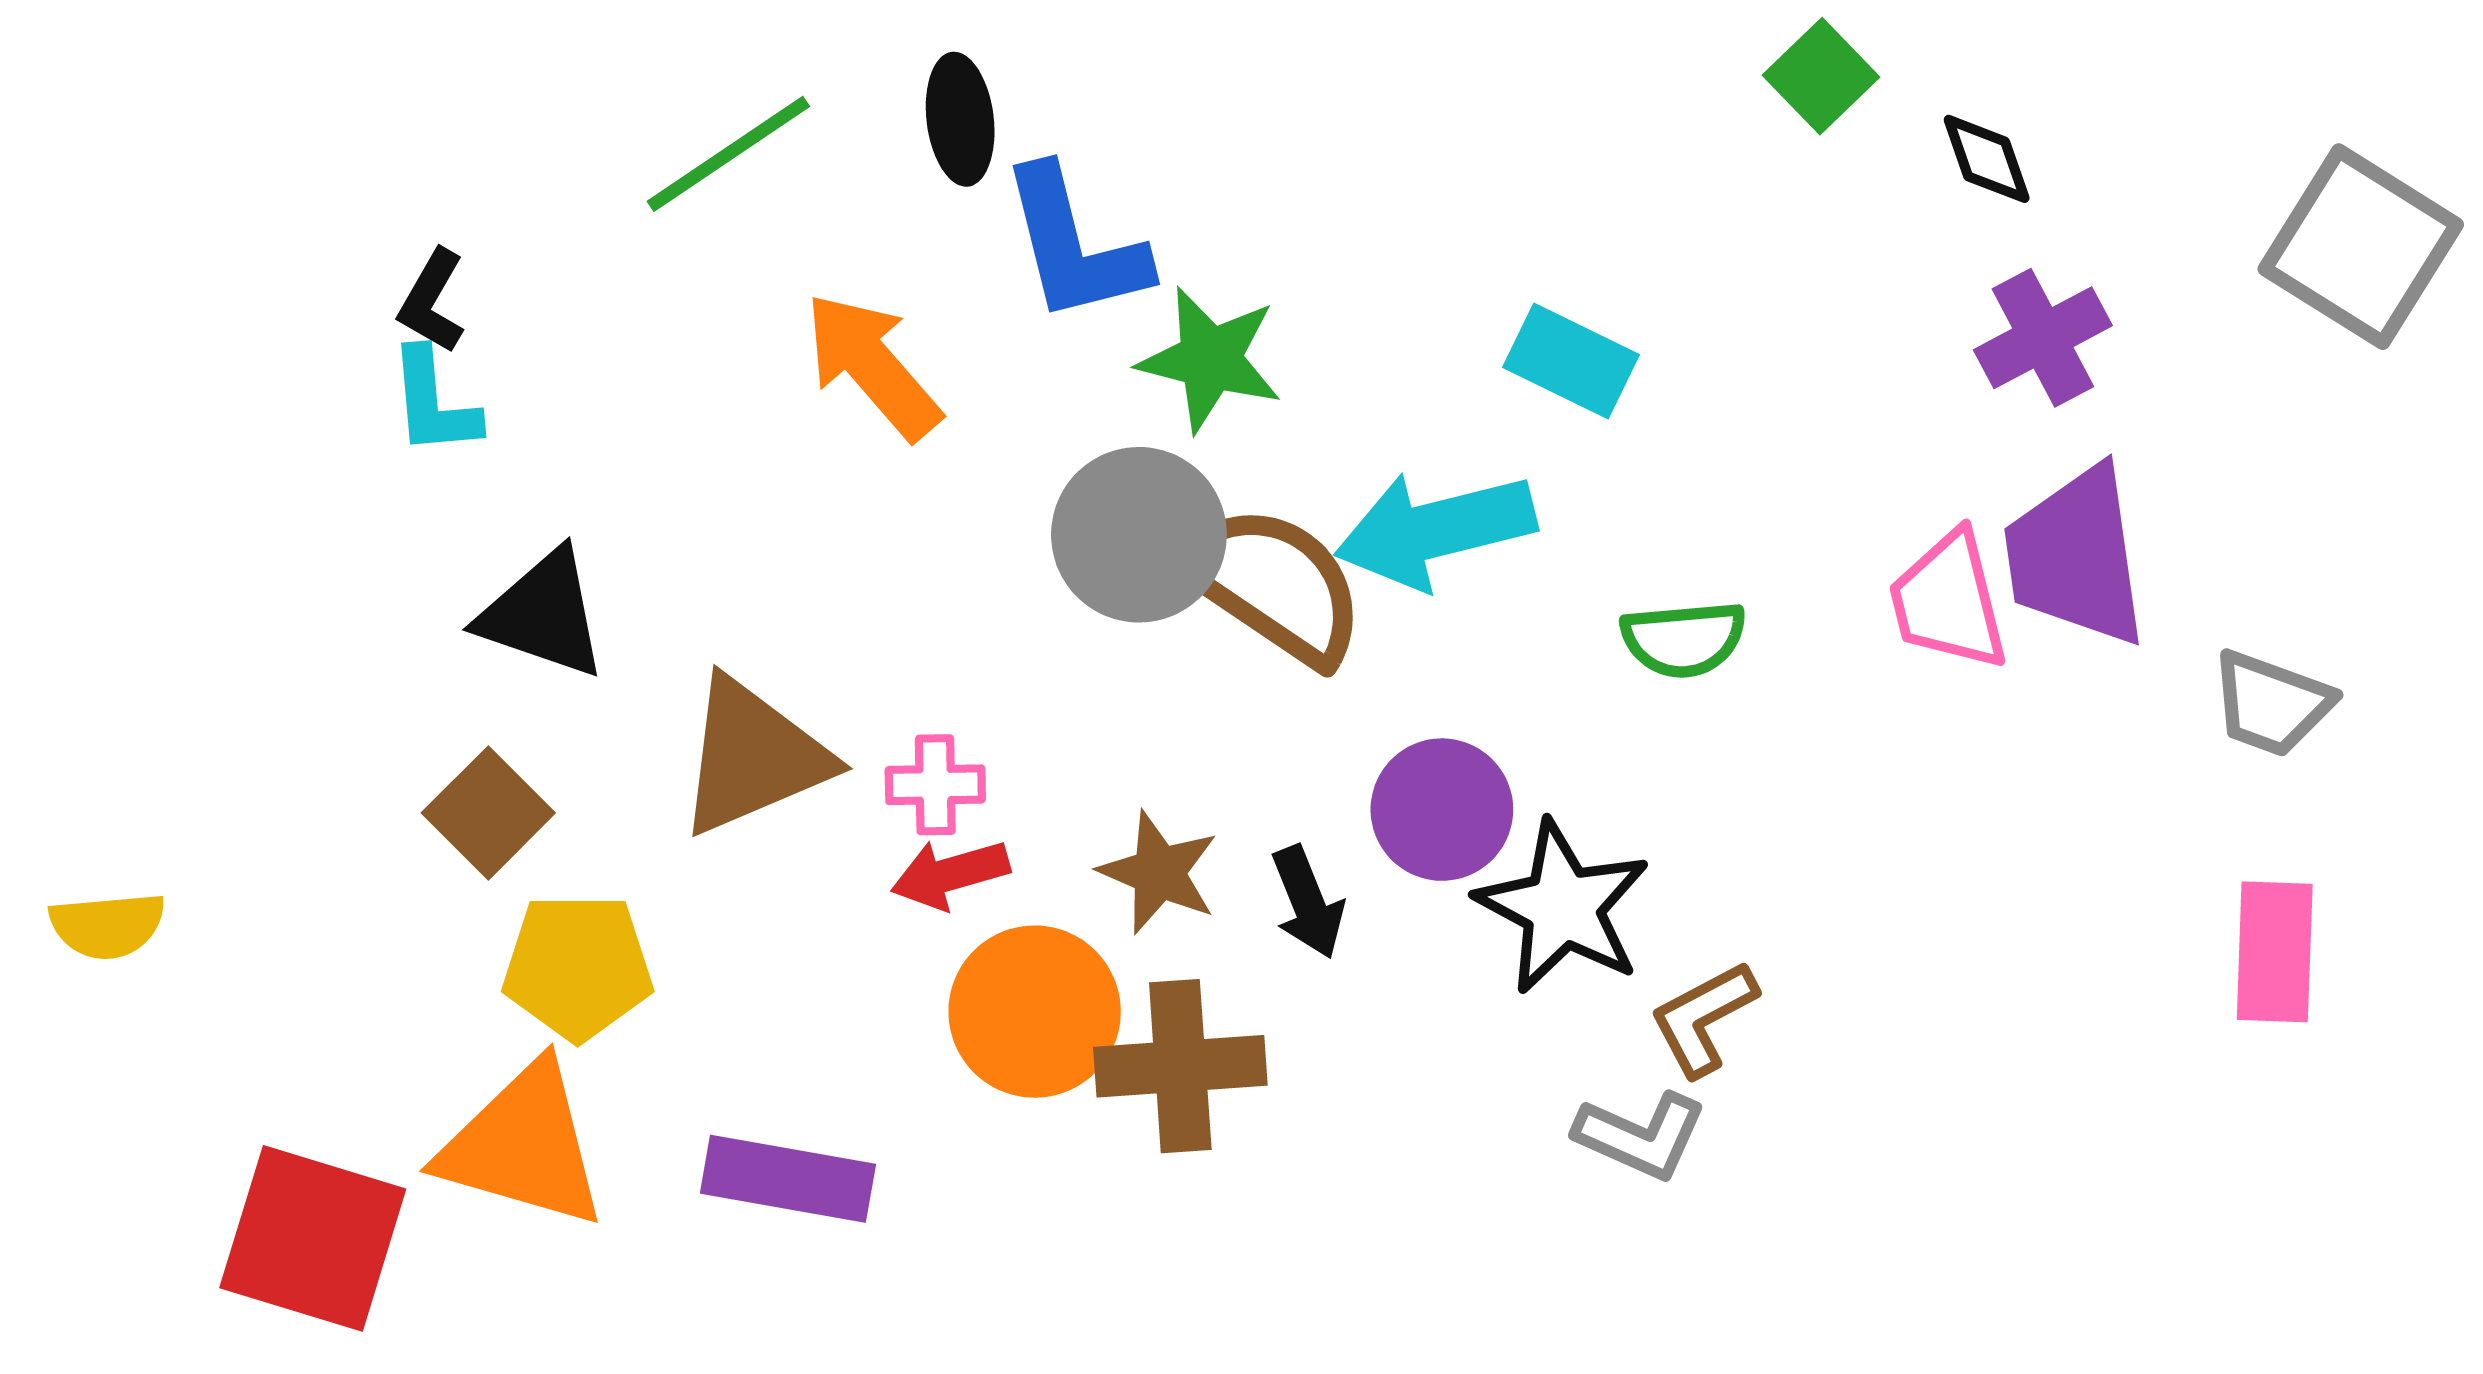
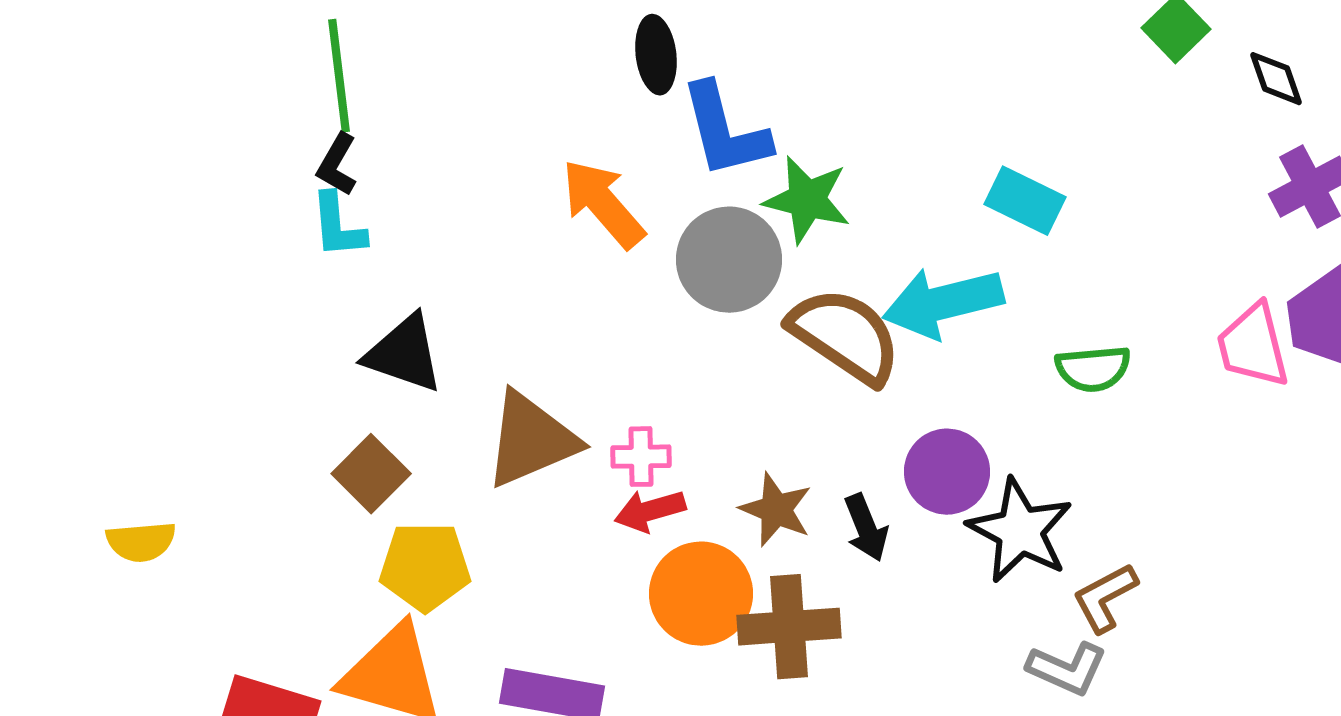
green line: (728, 154) -> (339, 76), moved, turned -63
gray circle: (1139, 535) -> (729, 260), moved

